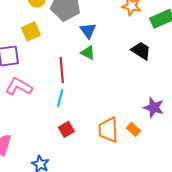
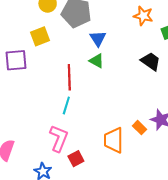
pink L-shape: (19, 87) -> (59, 138), moved, turned 80
red square: (66, 129) -> (76, 159), moved
orange rectangle: (133, 129) -> (139, 128), moved

